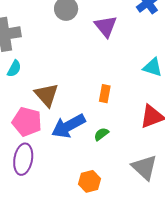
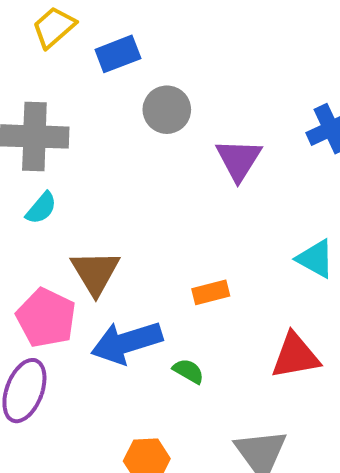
orange rectangle: (105, 94) -> (211, 292), turned 54
green semicircle: (101, 134) -> (188, 371), turned 56

